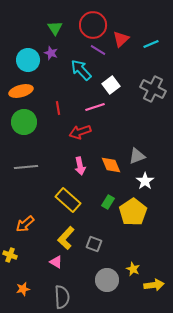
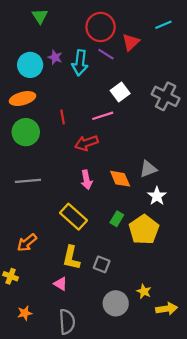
green triangle: (55, 28) -> (40, 16), moved
cyan line: (151, 44) -> (163, 25), moved
cyan arrow: (81, 70) -> (80, 63), moved, turned -130
yellow L-shape: (66, 238) -> (71, 258), turned -30

